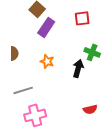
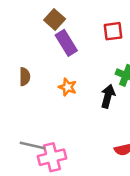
purple rectangle: (46, 27) -> (66, 43), turned -66
gray line: (23, 90) -> (32, 146), moved, turned 30

